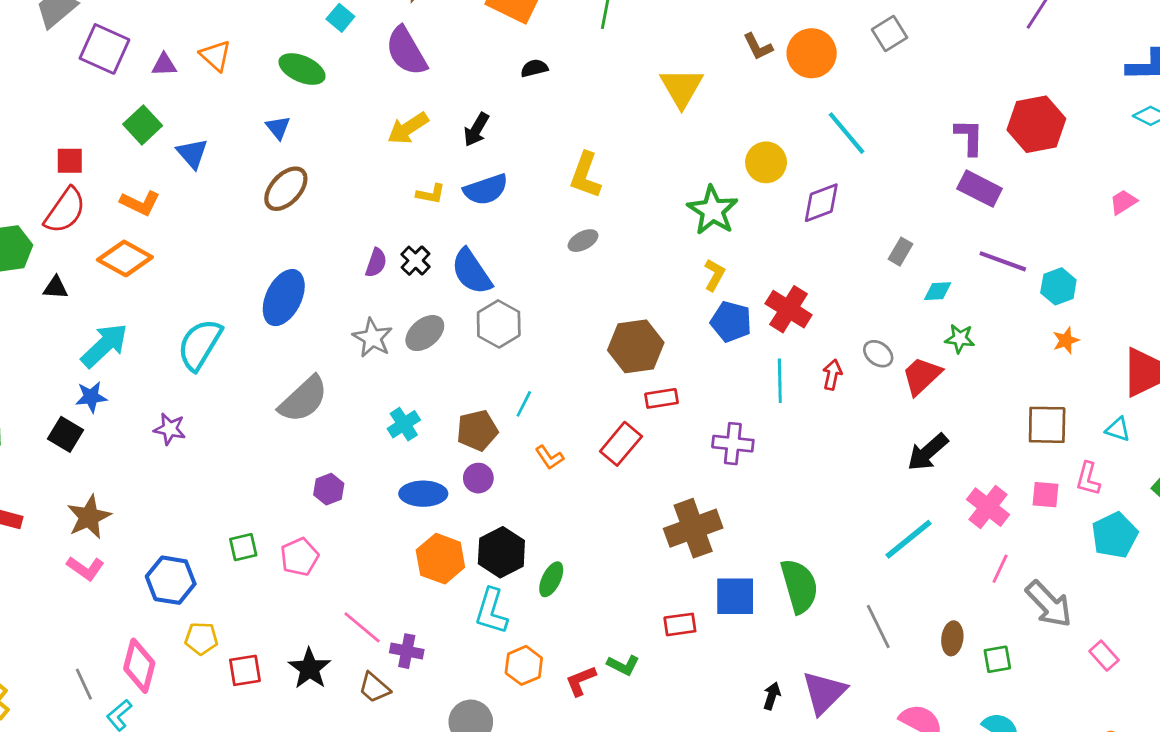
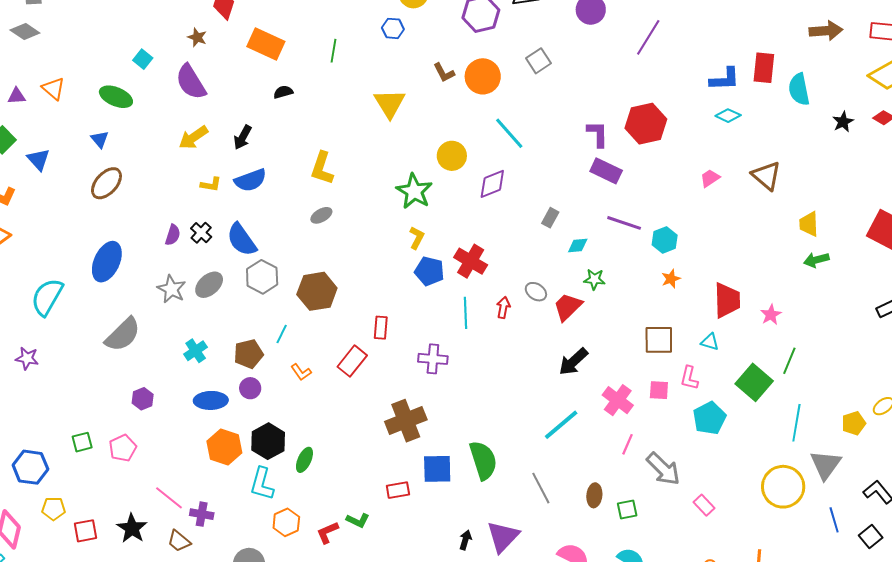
brown hexagon: (636, 346) -> (317, 291), moved
red rectangle: (662, 398) -> (381, 328), turned -75

